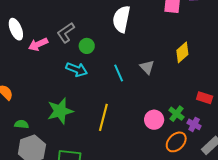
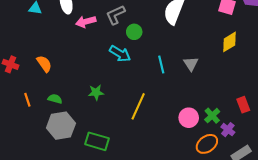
yellow diamond: (182, 52) -> (230, 42), moved
red rectangle: (205, 98) -> (243, 105), turned 42
green star: (60, 111) -> (96, 92), size x0.6

